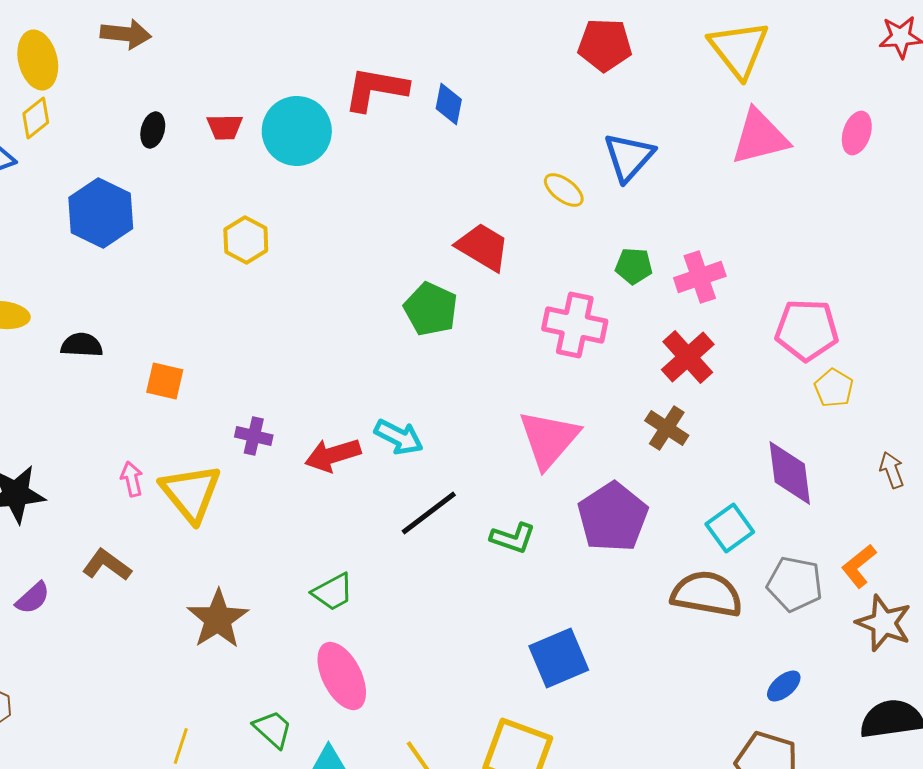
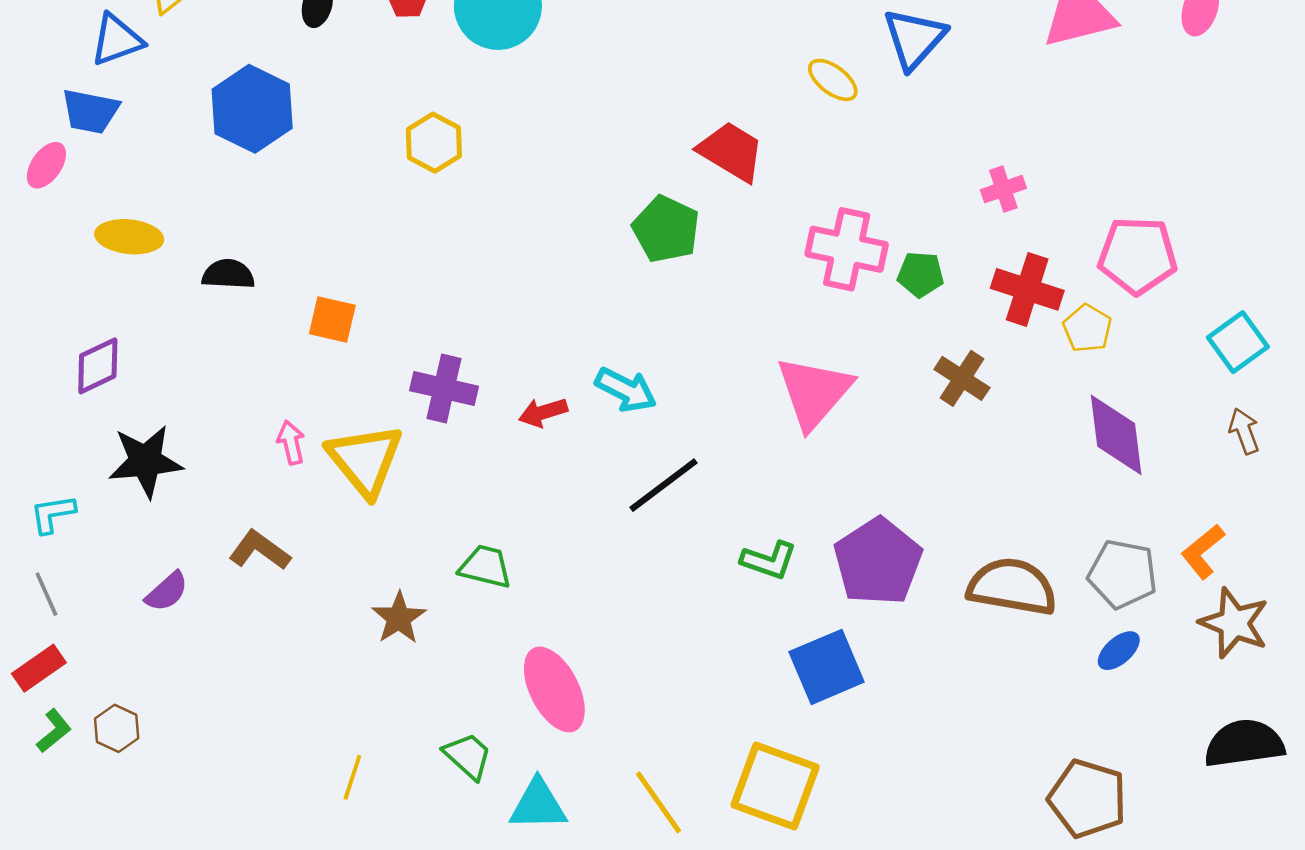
green pentagon: (634, 266) -> (921, 274), moved
pink cross: (700, 277) -> (1003, 189), size x0.7
red cross: (688, 357) -> (1027, 289), moved, turned -30
yellow pentagon: (834, 388) -> (1087, 328), moved
purple cross: (254, 436) -> (444, 388), size x1.4
red arrow: (333, 455) -> (543, 412), size x0.7
purple pentagon: (613, 517) -> (878, 562), moved
cyan square: (730, 528) -> (1238, 342), moved
green L-shape: (513, 538) -> (769, 560), moved
green trapezoid: (333, 592) -> (485, 567), moved, turned -138
brown star: (218, 619) -> (399, 618), size x0.7
blue ellipse: (784, 686) -> (1119, 651), moved

